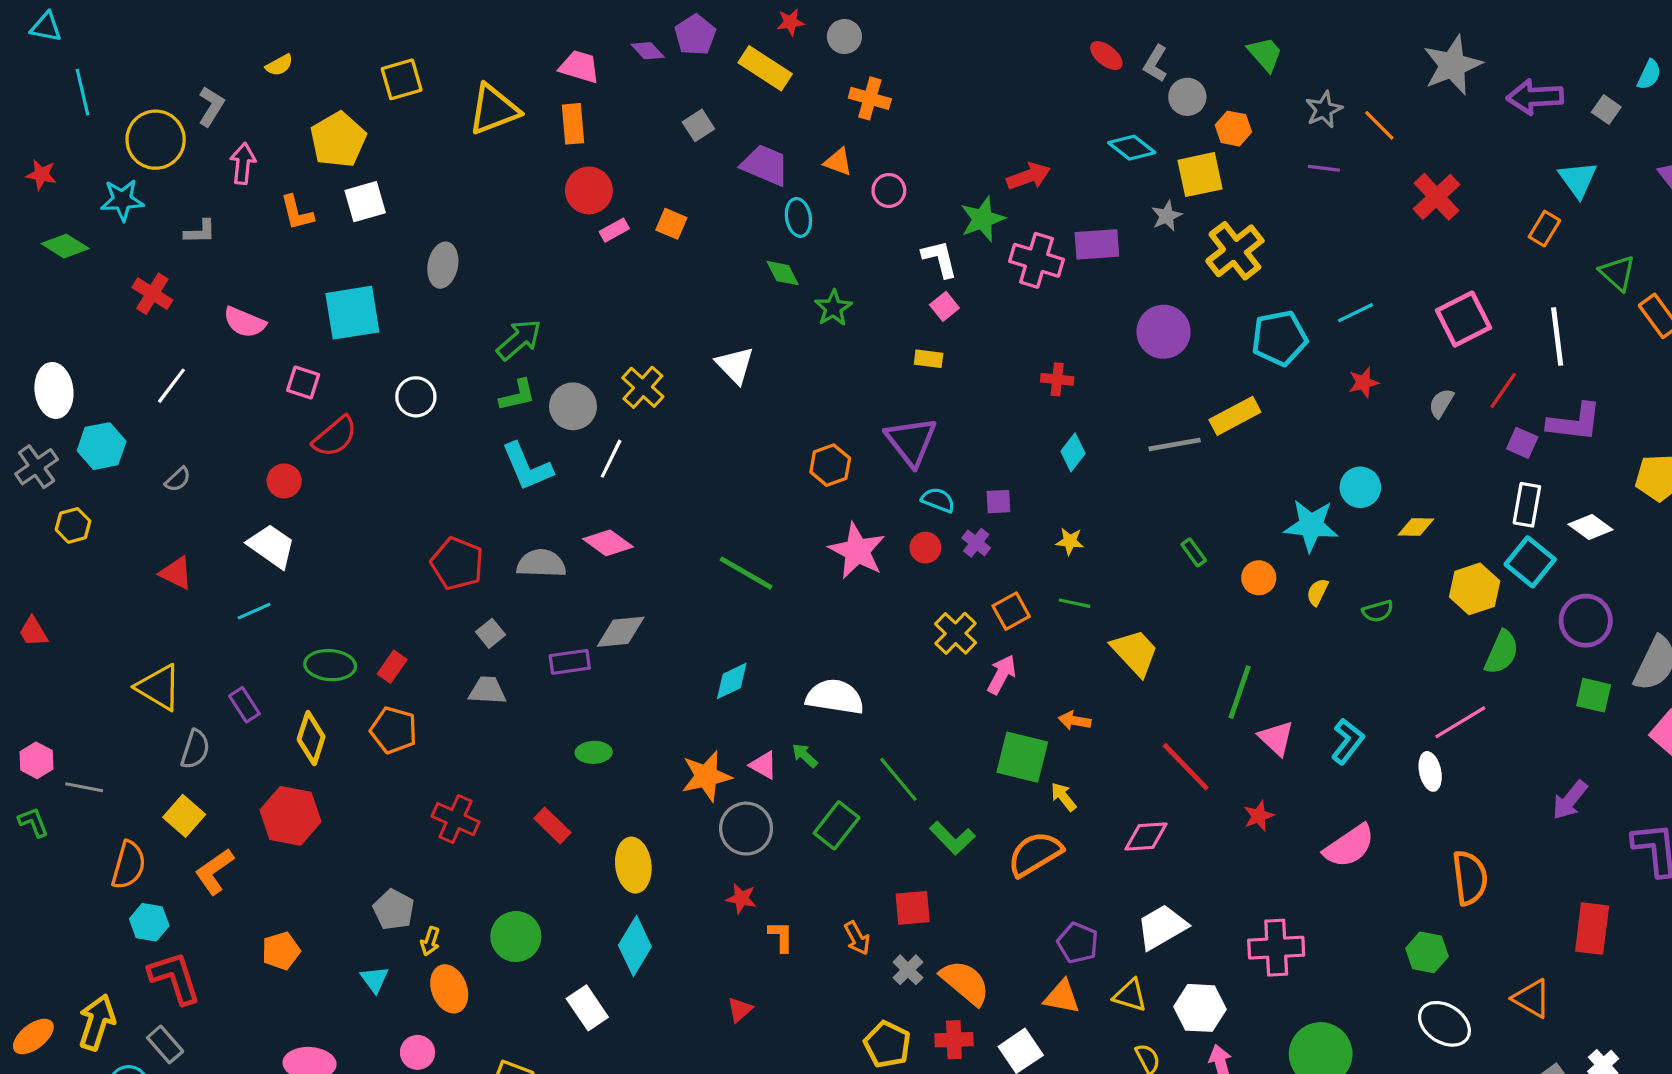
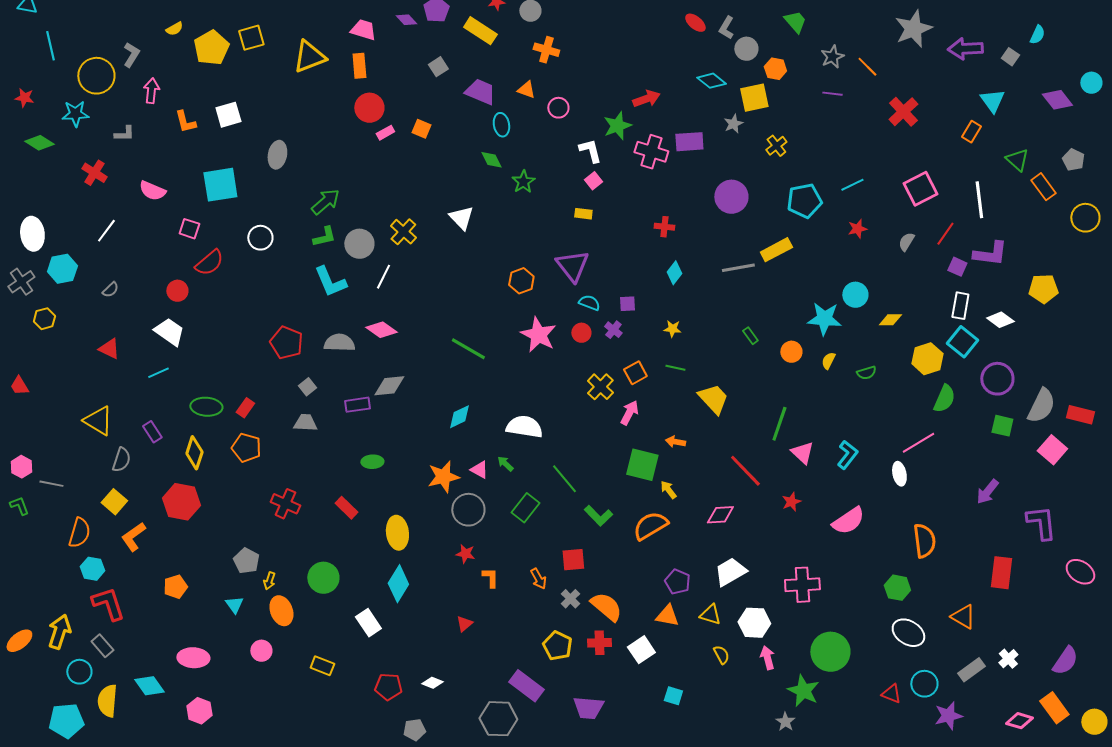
yellow pentagon: (338, 140) -> (211, 48), moved
yellow cross: (1235, 251) -> (776, 146), size x0.6

